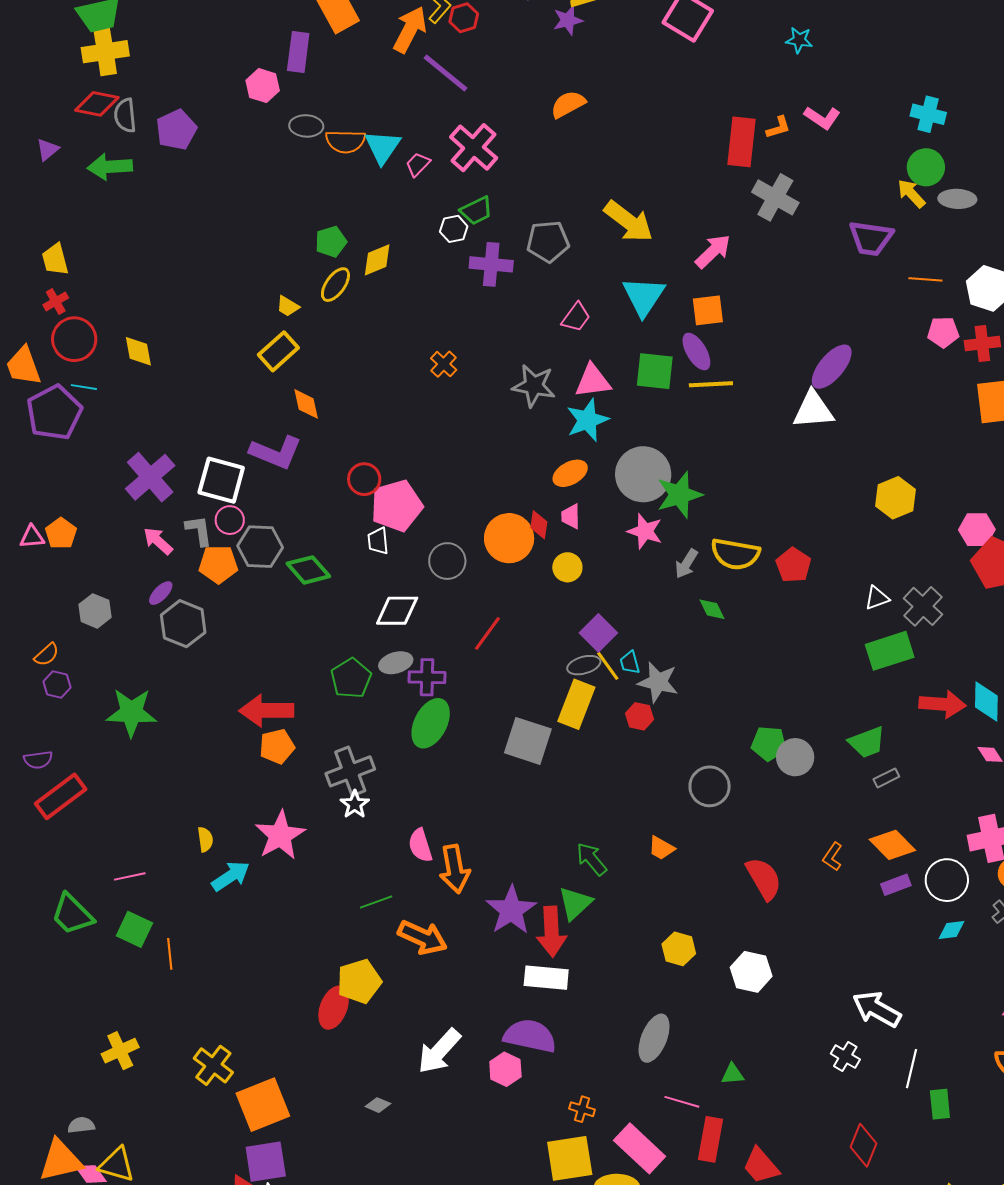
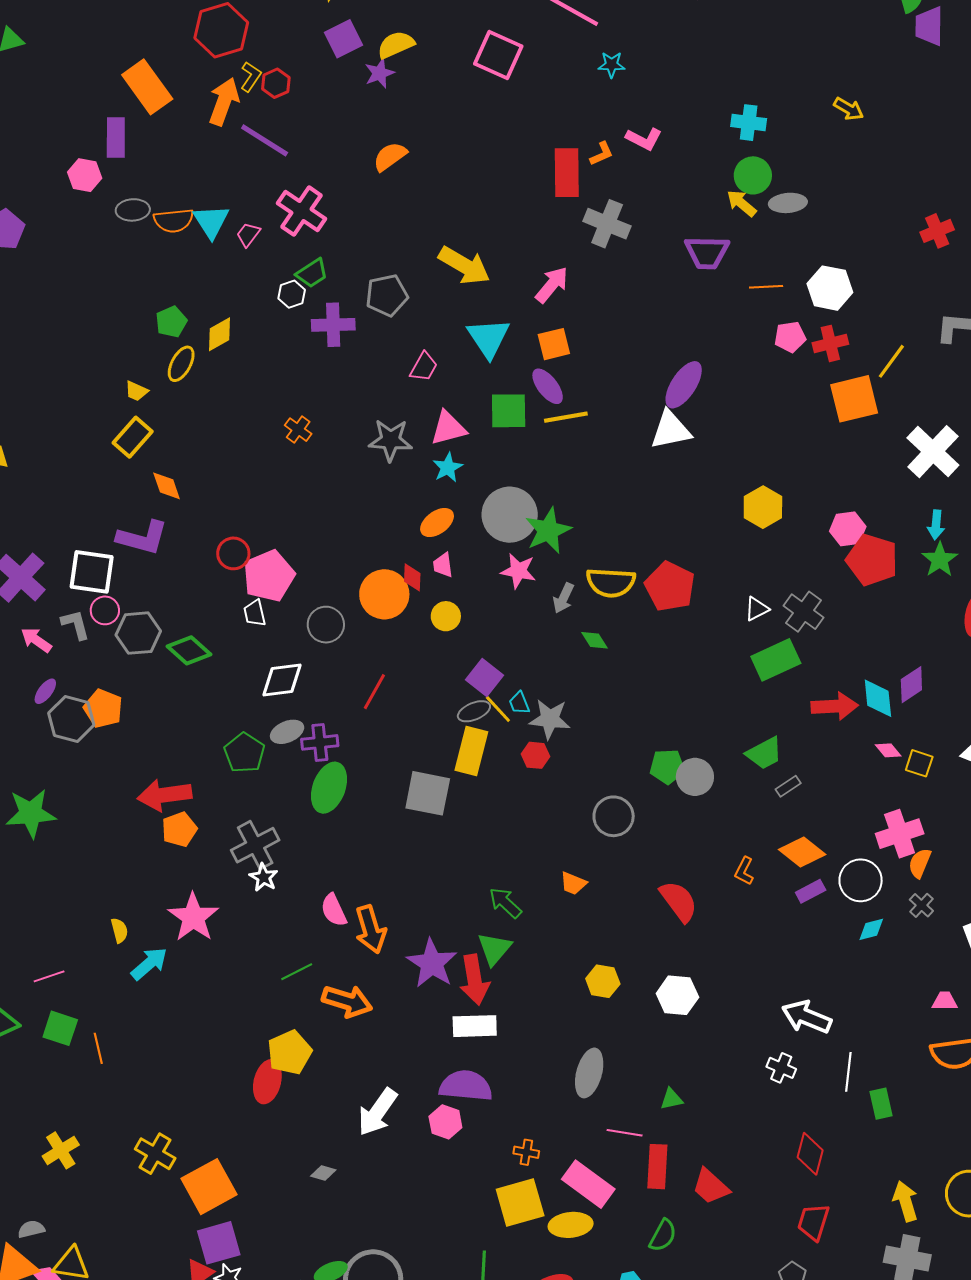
cyan star: (587, 420) -> (448, 468), size x0.7
orange pentagon: (218, 564) -> (103, 709), moved, turned 30
red pentagon: (793, 565) -> (670, 587), size x1.4

